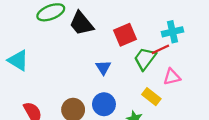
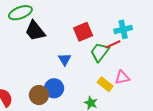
black trapezoid: (81, 23) -> (35, 31), moved
pink triangle: (172, 77) -> (122, 77), moved
blue circle: (104, 104) -> (54, 88), moved

